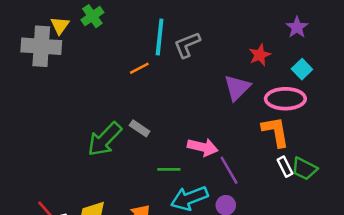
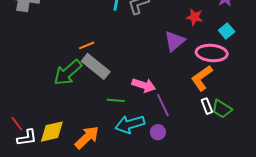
red star: (260, 55) -> (195, 17), turned 30
orange line: (139, 68) -> (87, 45), moved
gray rectangle: (140, 128) -> (96, 66), size x1.8
orange L-shape: (276, 132) -> (202, 78), turned -120

